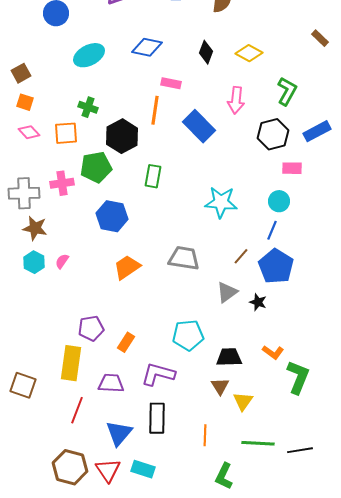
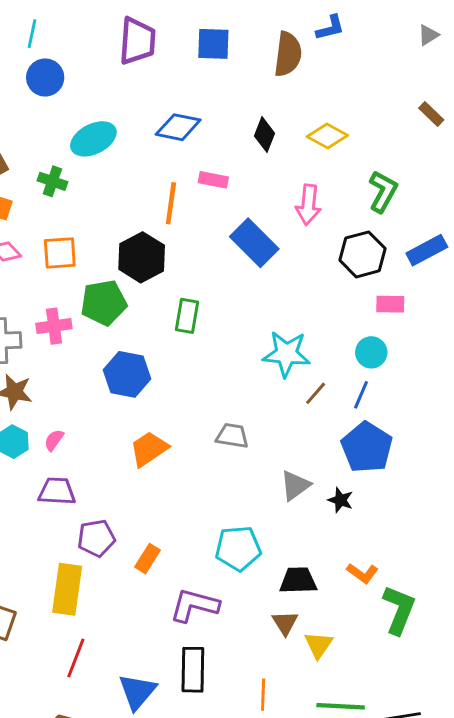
green cross: (88, 107) -> (52, 181), moved
orange line: (155, 110) -> (171, 203), moved
brown line: (241, 256) -> (316, 393), moved
gray trapezoid: (184, 258) -> (232, 436), size x0.7
purple trapezoid: (111, 383) -> (57, 491), moved

